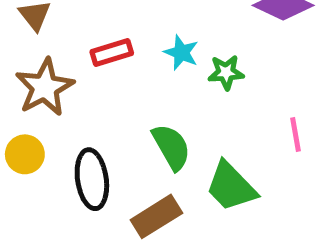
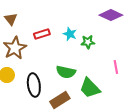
green semicircle: (171, 147) -> (66, 72), turned 132

